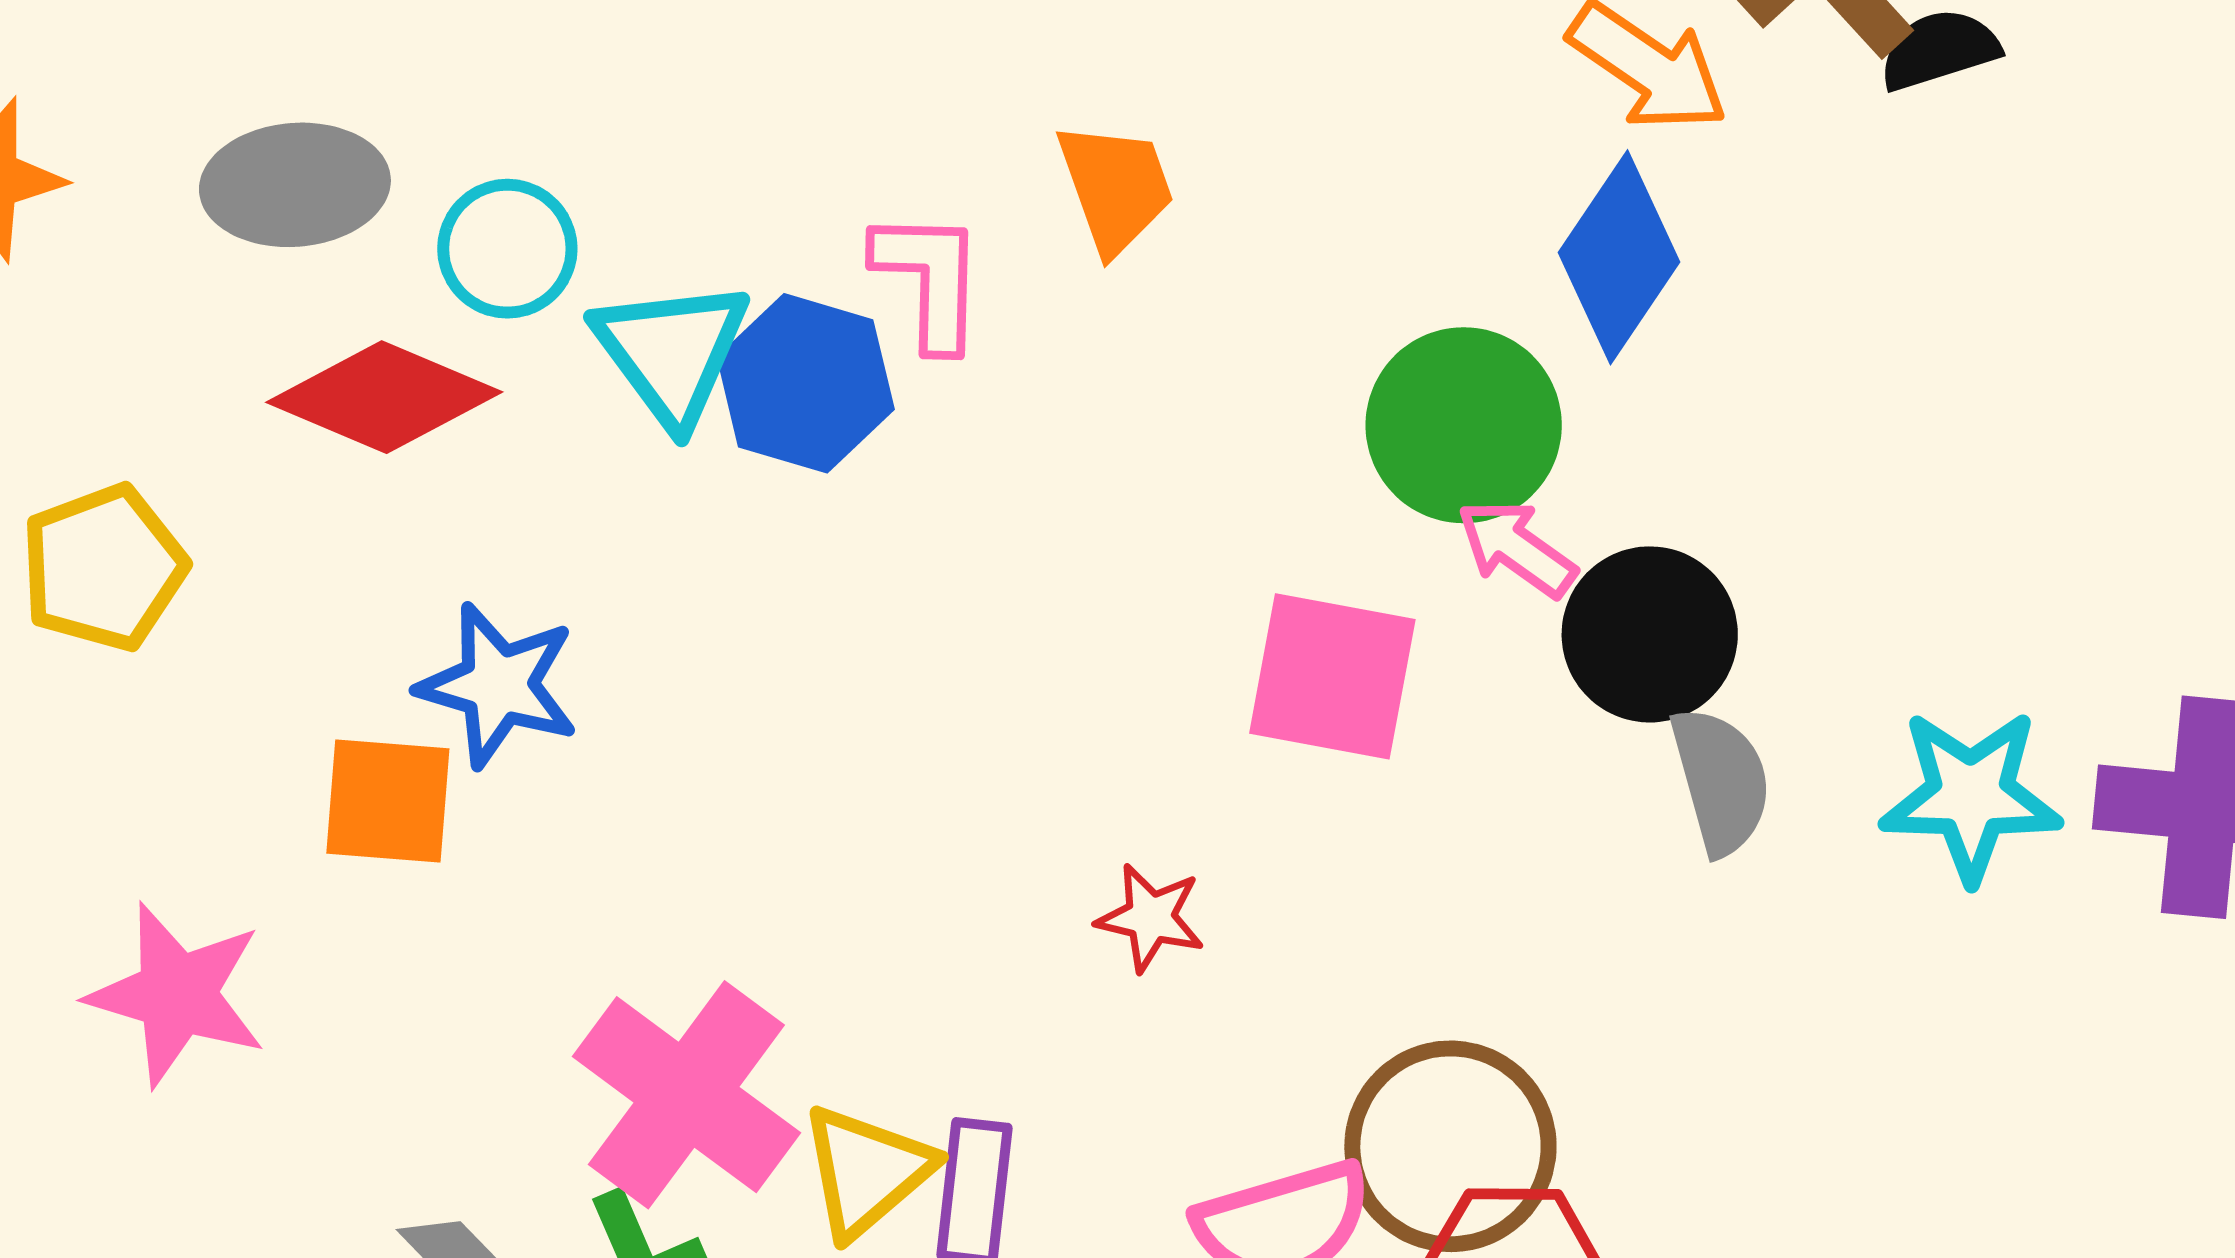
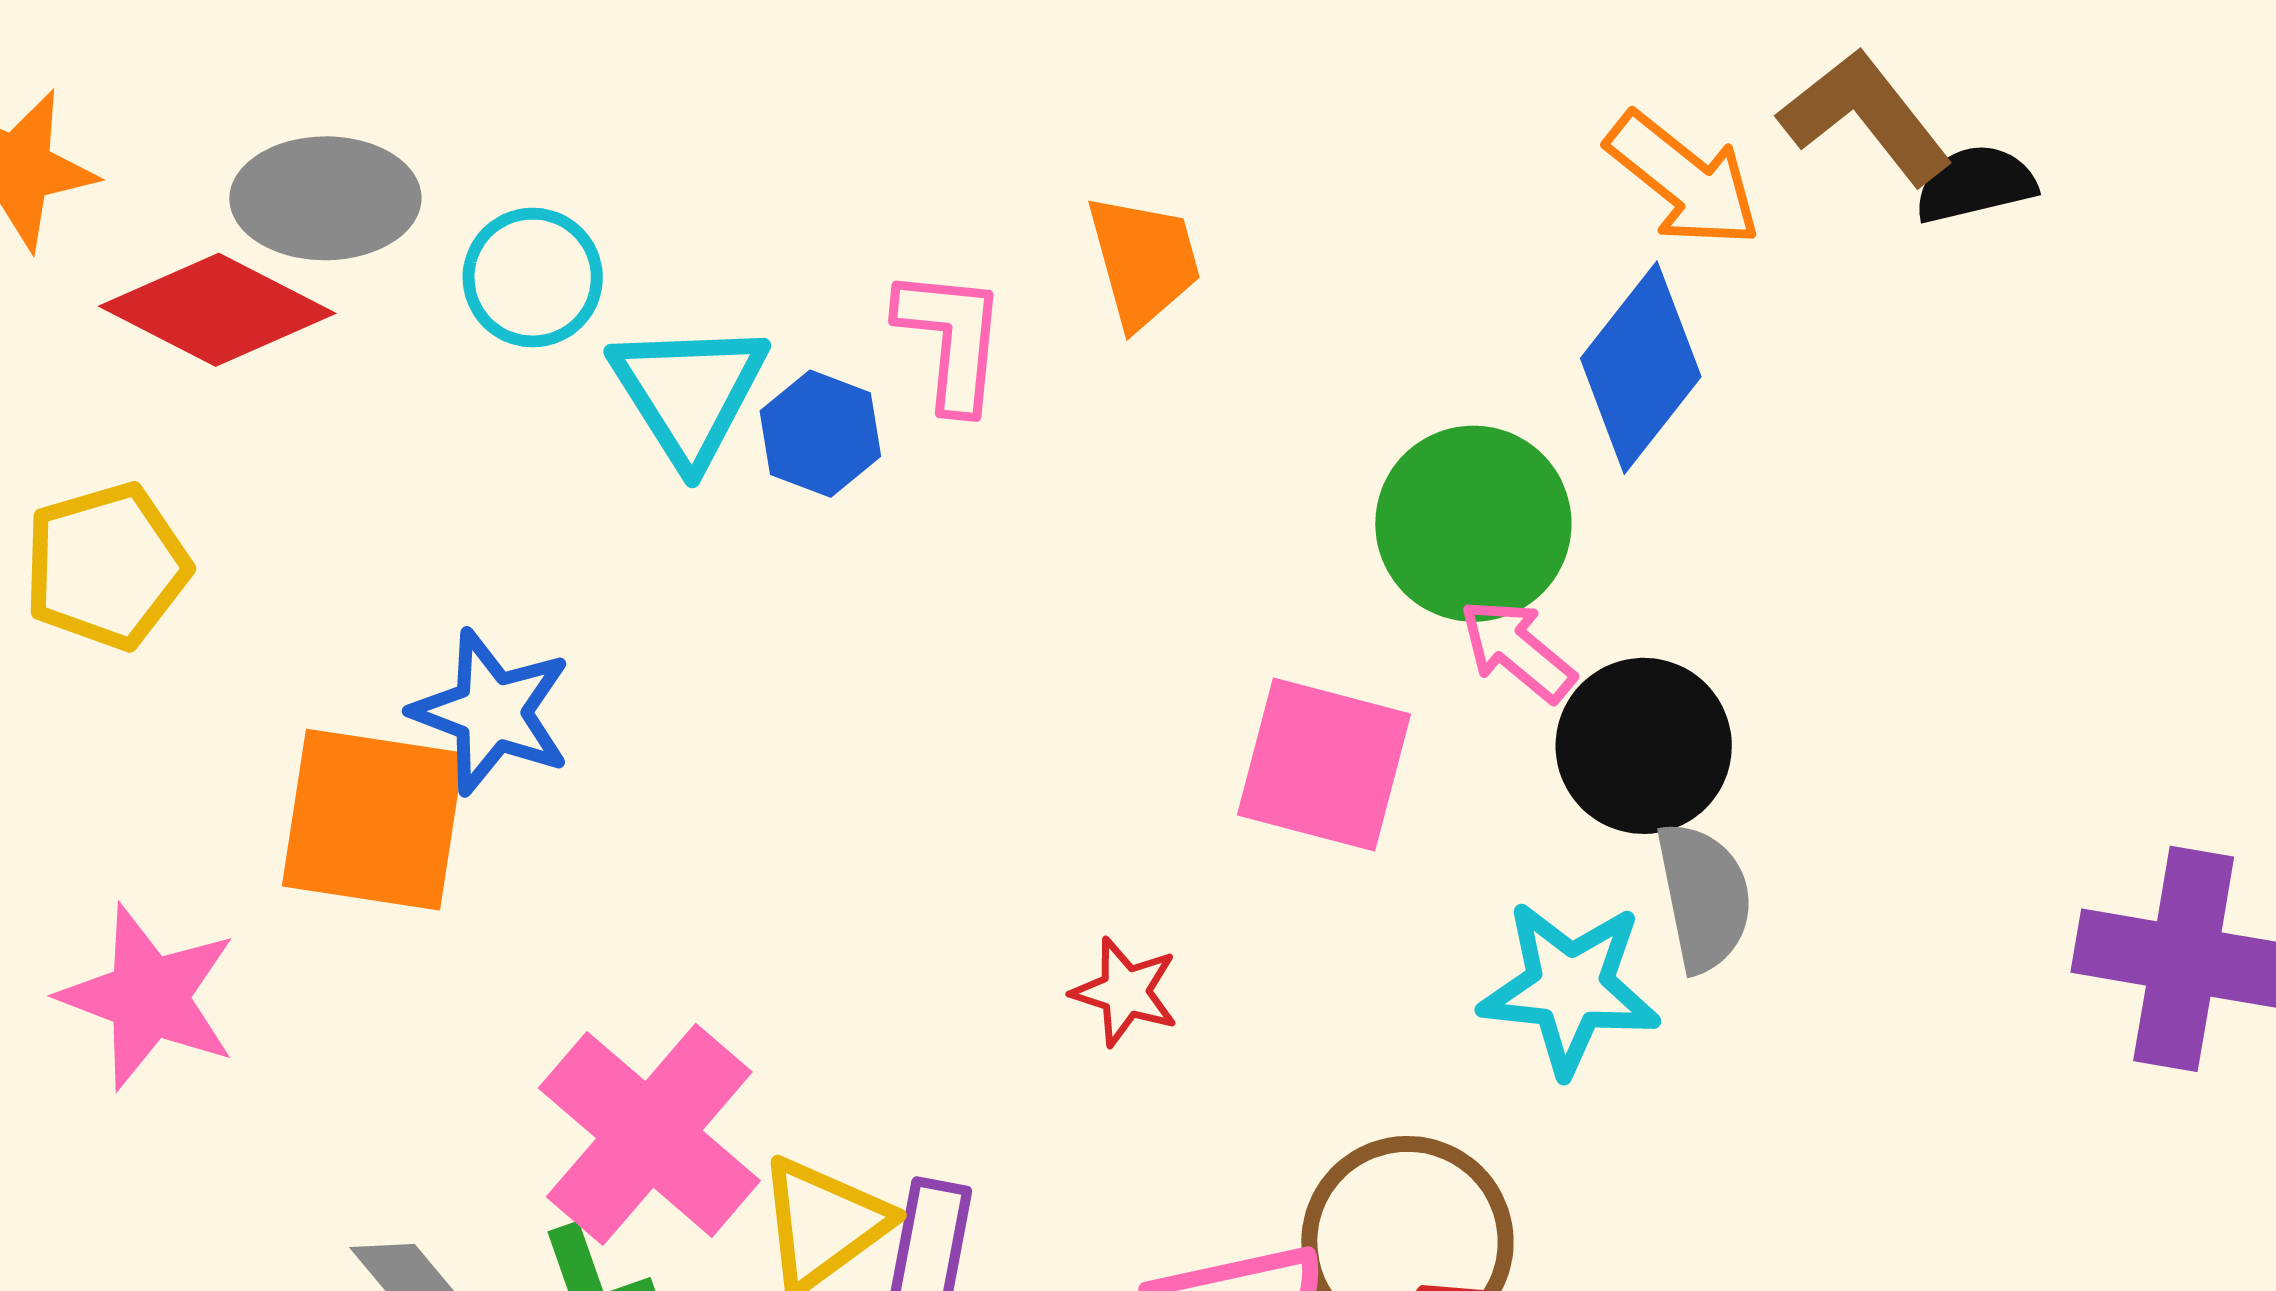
blue hexagon: (806, 383) -> (820, 434), size x0.7
red diamond: (384, 397) -> (217, 310), moved
cyan star: (1971, 796) -> (1570, 988), moved
orange square: (388, 801) -> (373, 820), size x1.4

